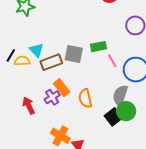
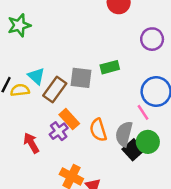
pink line: (112, 61) -> (143, 112), moved
brown rectangle: (51, 62) -> (55, 90), turned -30
gray semicircle: (120, 95) -> (124, 134), moved

